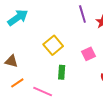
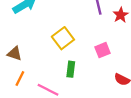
orange line: (17, 83) -> (20, 79), turned -32

